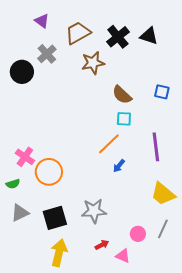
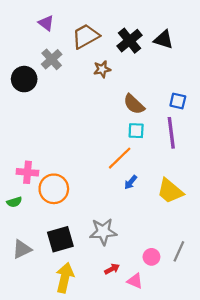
brown star: (93, 63) -> (102, 69), size x0.7
purple line: (156, 147) -> (171, 133), moved
pink cross: (25, 157) -> (27, 172), turned -30
yellow trapezoid: (163, 194) -> (170, 191), moved
gray triangle: (20, 213) -> (22, 249), moved

